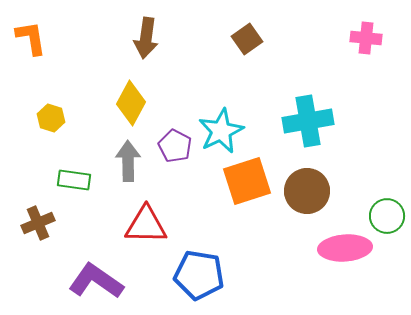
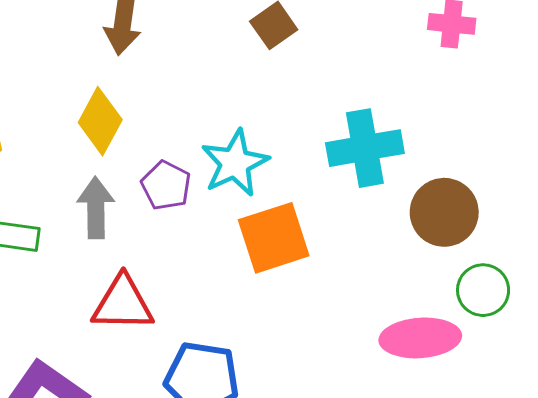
brown circle: (307, 191) -> (444, 212), moved

